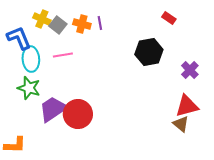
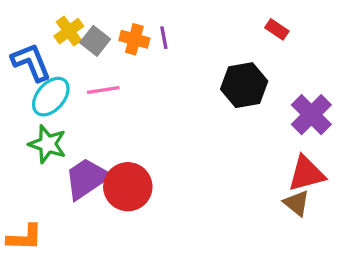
yellow cross: (42, 19) -> (69, 31), turned 30
cyan ellipse: (31, 59) -> (51, 97), turned 45
purple cross: (190, 70) -> (311, 115), size x1.4

